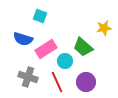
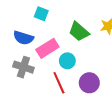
green trapezoid: (83, 47) -> (79, 32), moved
gray cross: (28, 77) -> (23, 67), moved

